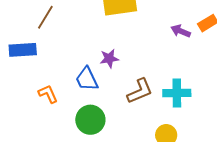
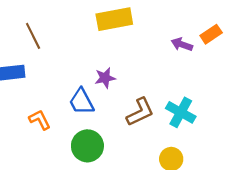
brown line: (45, 17) -> (33, 36), turned -55
cyan cross: (177, 93) -> (181, 112), turned 32

